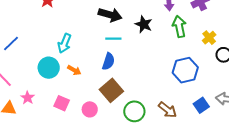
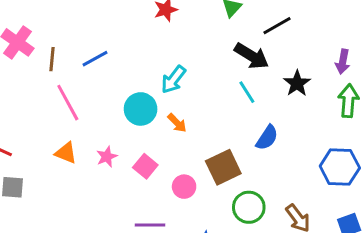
cyan line: (113, 39) -> (247, 92), turned 42
blue semicircle: (108, 61) -> (267, 138), moved
pink star: (28, 98) -> (107, 157), moved

